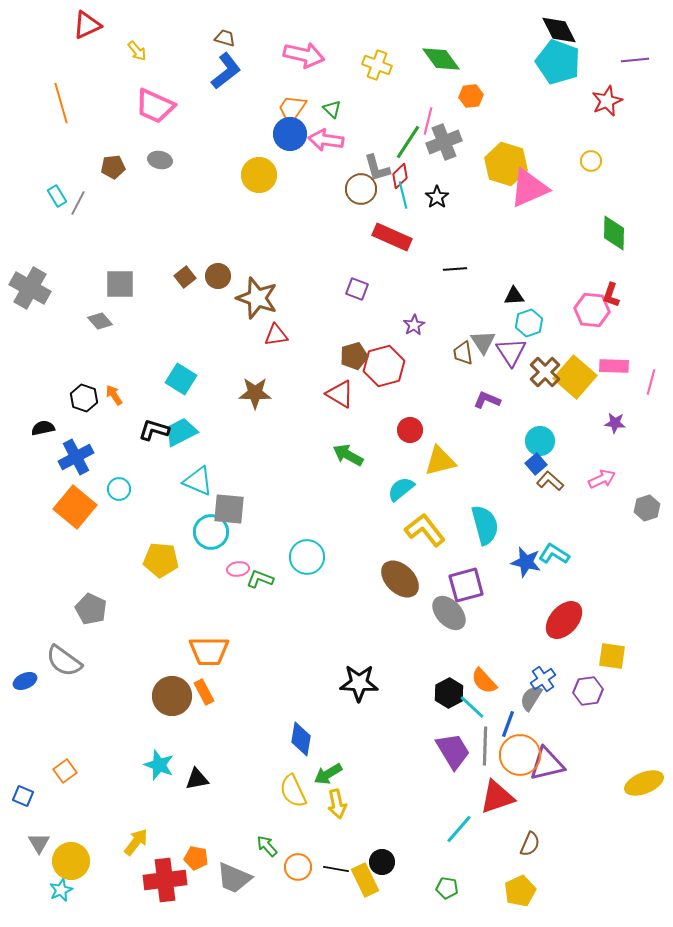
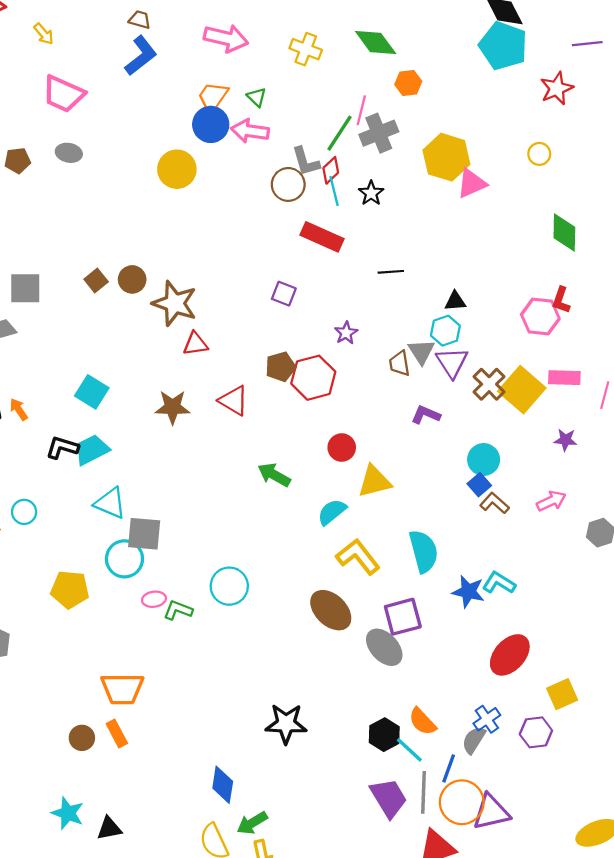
pink triangle: (529, 188) -> (472, 183), size x0.7
cyan hexagon: (529, 323) -> (445, 331), moved
red triangle: (340, 394) -> (234, 401), moved
yellow square: (612, 656) -> (562, 694), turned -32
brown circle: (172, 696) -> (82, 738), size x0.6

